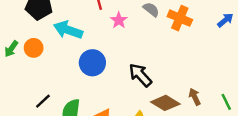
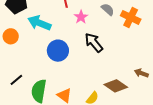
black arrow: (140, 75) -> (94, 43), moved
brown arrow: (195, 97) -> (141, 73), moved, turned -48

